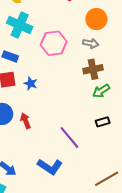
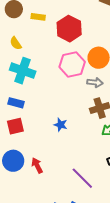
pink hexagon: (54, 43) -> (72, 64), moved
blue star: (31, 83) -> (61, 125), moved

